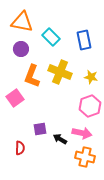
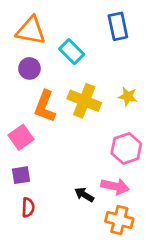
blue rectangle: (84, 40) -> (118, 26), moved
yellow star: (91, 77) -> (128, 97), moved
purple square: (40, 129) -> (21, 175), moved

